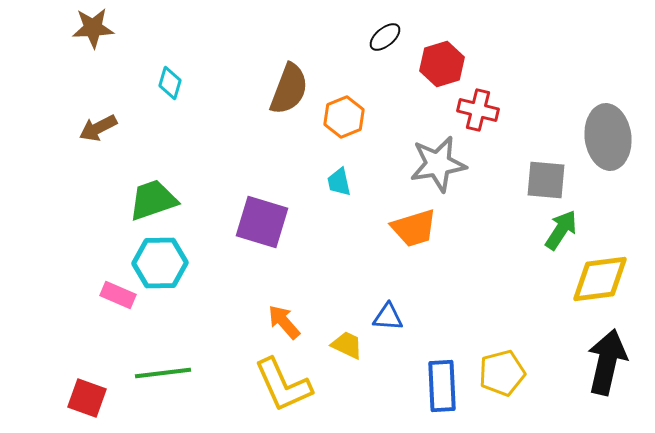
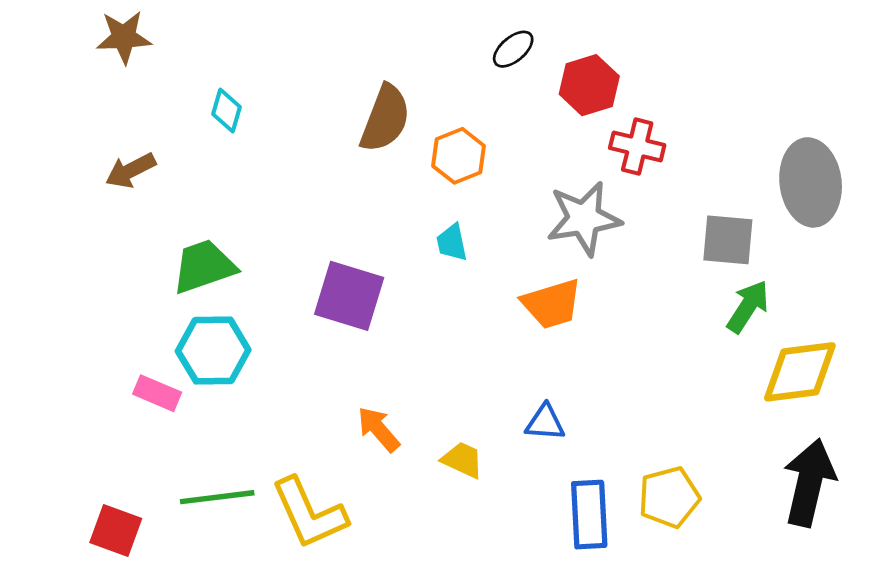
blue triangle: (388, 317) -> (545, 423), moved
yellow L-shape: (283, 385) -> (309, 513), moved

